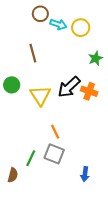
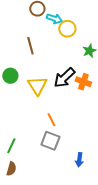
yellow circle: (81, 28) -> (67, 29), moved
green line: (31, 158) -> (11, 146), moved
brown semicircle: (13, 175) -> (11, 169), moved

